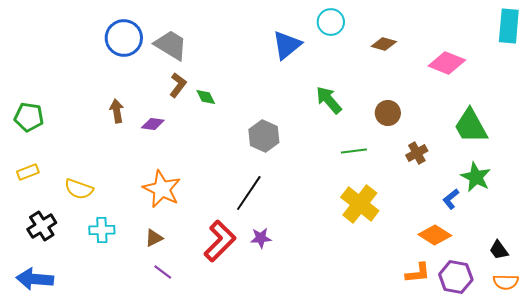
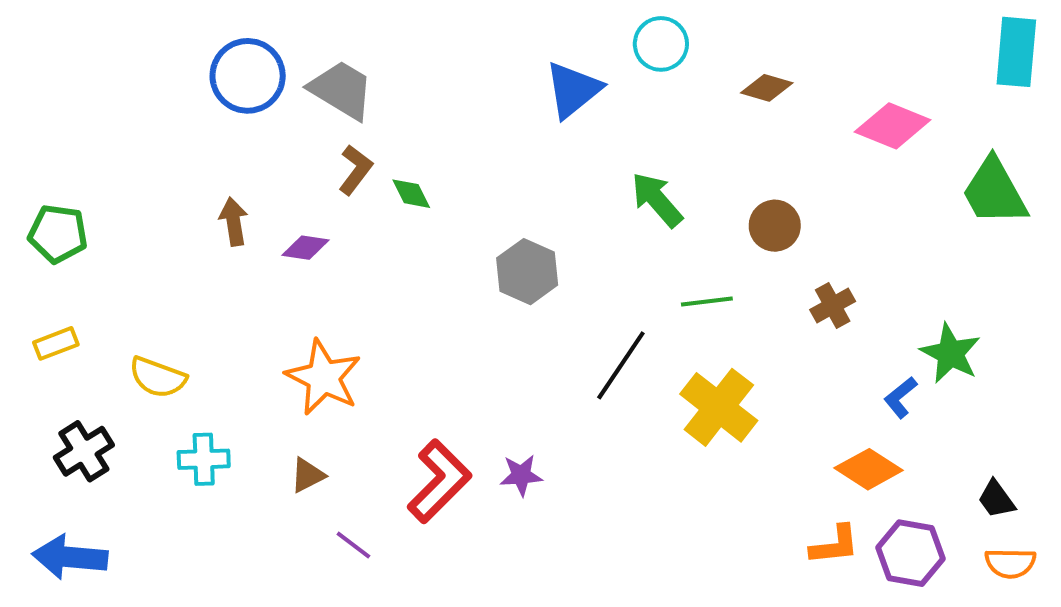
green trapezoid: (471, 126) -> (994, 192), moved
black line: (249, 193) -> (621, 365), moved
purple line: (163, 272) -> (353, 545), moved

